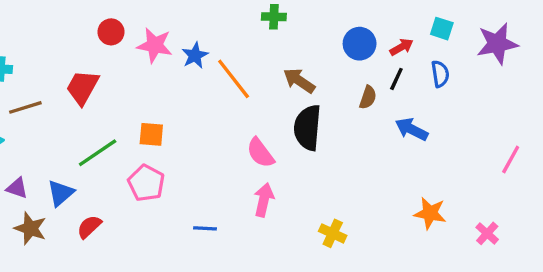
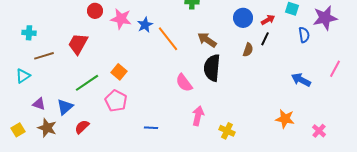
blue semicircle: (440, 74) -> (304, 35), moved
blue arrow: (412, 129) -> (301, 80), moved
orange square: (151, 134) -> (119, 72), turned 35
pink line: (511, 160) -> (335, 69), moved
pink arrow: (264, 200) -> (198, 116), moved

